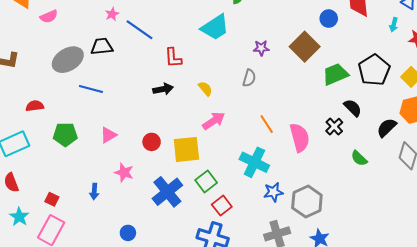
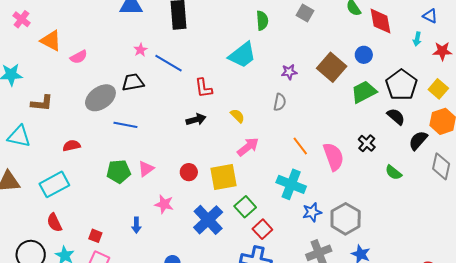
blue circle: (329, 19) -> (364, 55), moved
black semicircle: (353, 108) -> (396, 117), moved
green pentagon: (65, 134) -> (119, 171), moved

